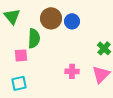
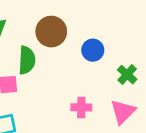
blue circle: (72, 21) -> (93, 50), moved

